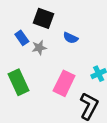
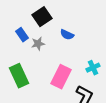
black square: (43, 18) -> (42, 17), turned 36

